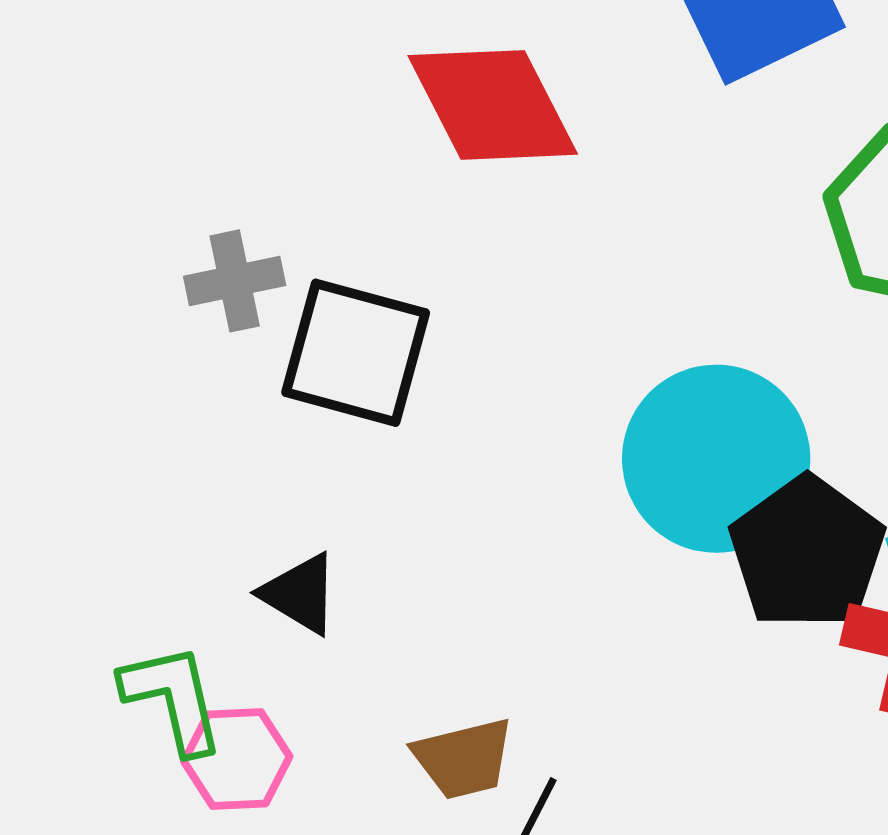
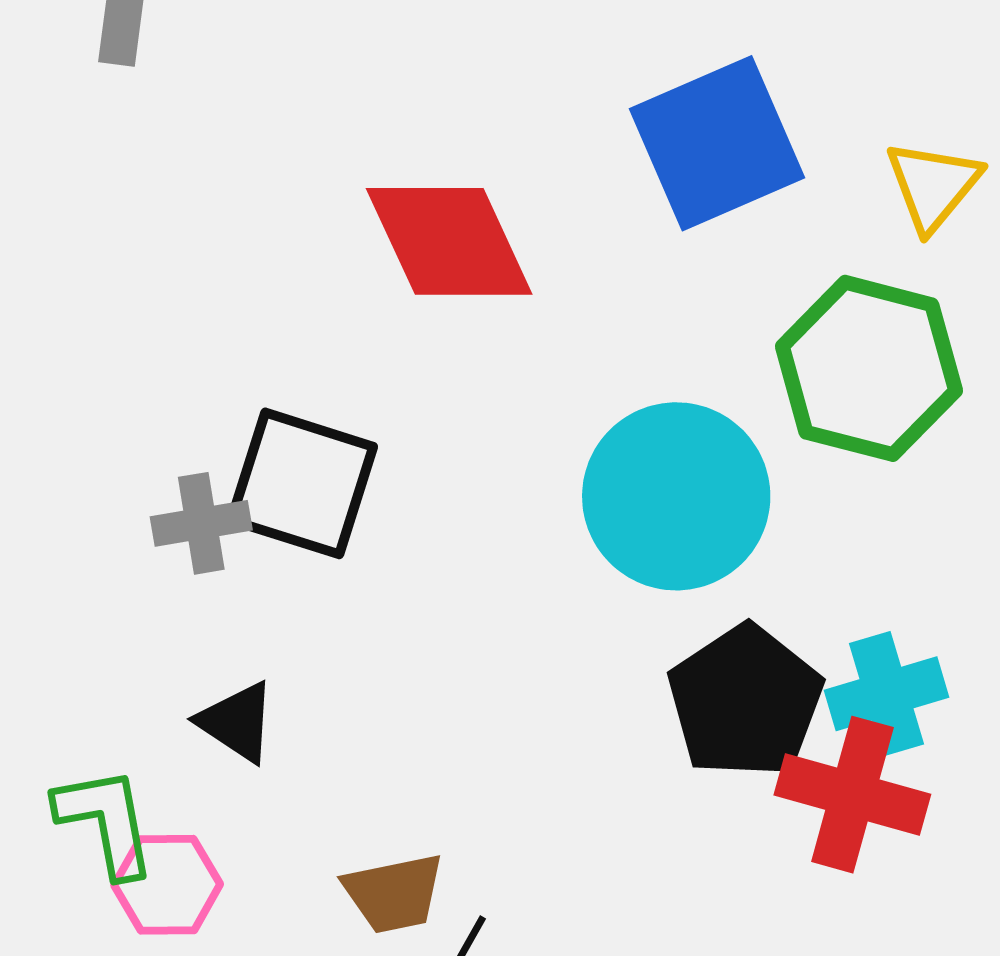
gray cross: (235, 281) -> (201, 523), moved
cyan circle: (716, 459) -> (676, 496), moved

